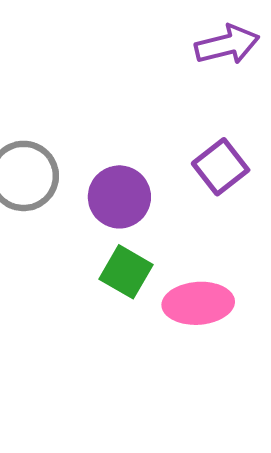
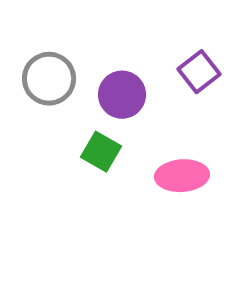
green square: (126, 272) -> (101, 152), moved

